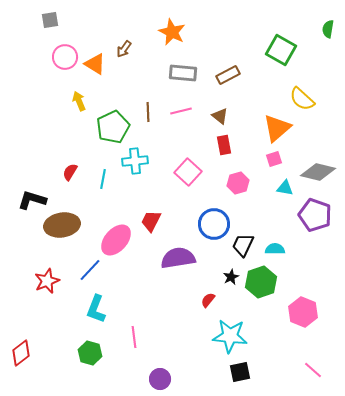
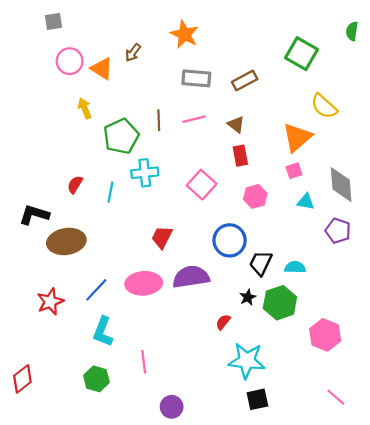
gray diamond: (318, 172) -> (341, 185), turned 72
purple pentagon: (315, 215) -> (338, 231), size x0.7
pink ellipse: (116, 240) -> (144, 283), moved, turned 44

